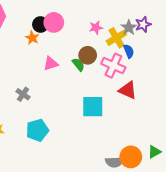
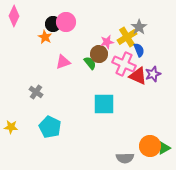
purple star: (143, 24) -> (153, 74), moved
pink star: (96, 28) -> (107, 42), moved
red triangle: (128, 90) -> (138, 76), moved
cyan pentagon: (37, 130) -> (50, 127), turned -30
orange circle: (131, 157) -> (150, 146), moved

